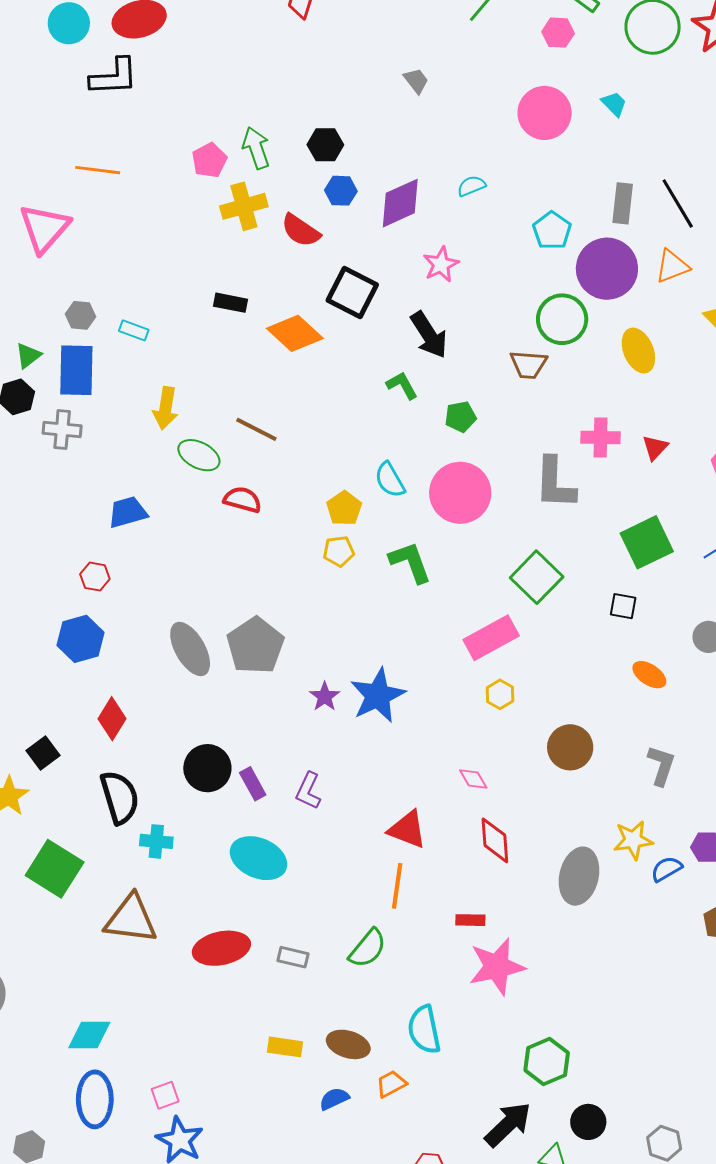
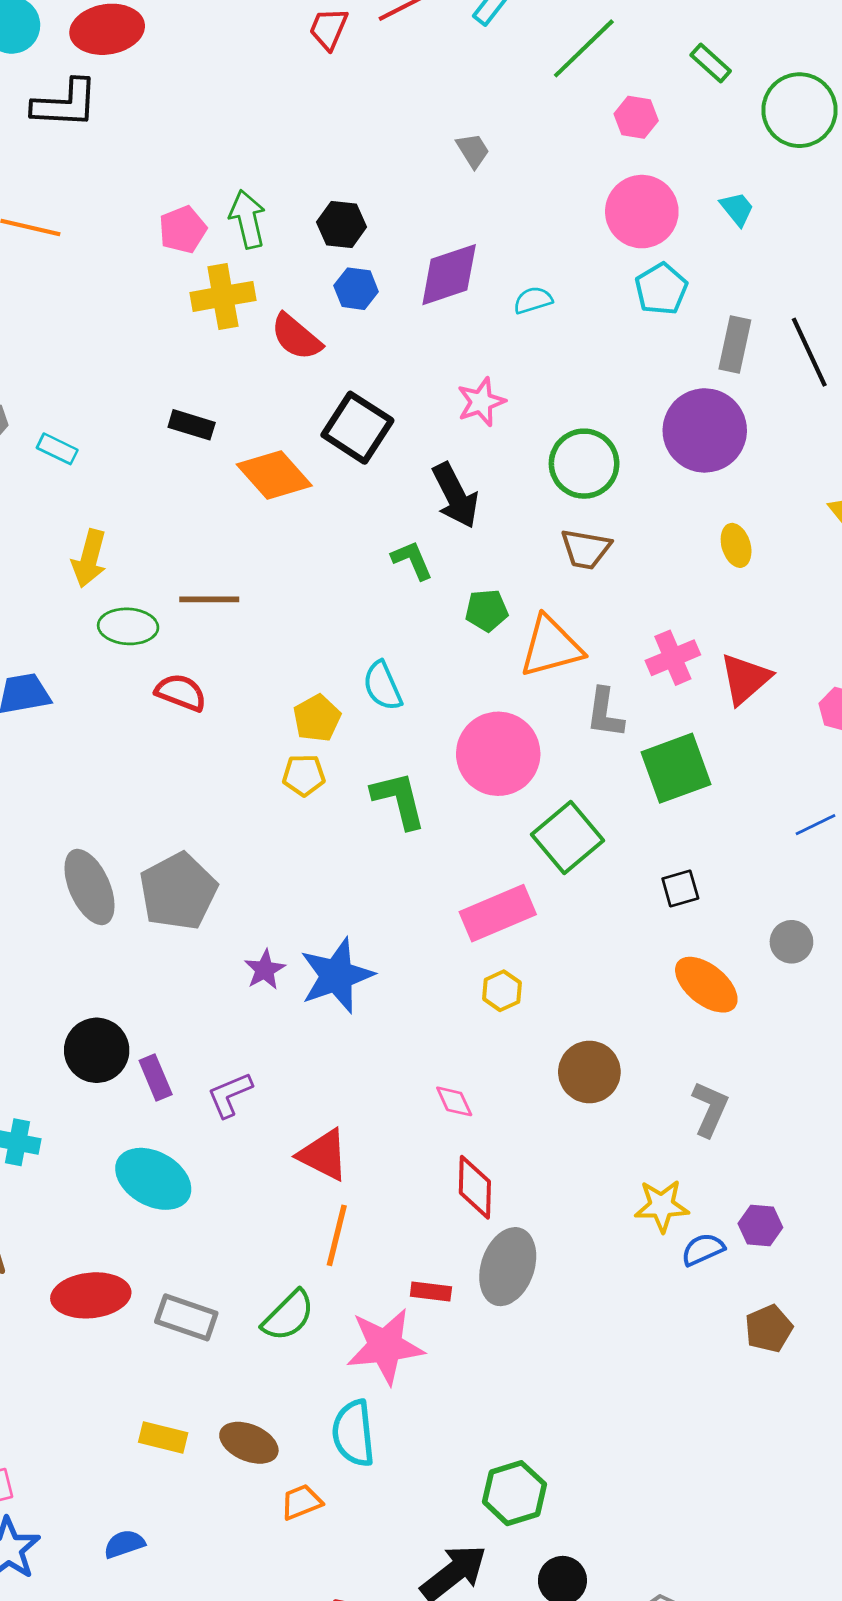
pink hexagon: (558, 33) -> (636, 117), moved
purple diamond: (400, 203) -> (449, 275), moved
cyan pentagon: (552, 231) -> (661, 289), moved
orange triangle: (672, 266) -> (551, 647), moved, size x1.4
green circle: (562, 319) -> (584, 464), moved
yellow ellipse: (638, 351) -> (736, 545), size x0.7
brown line: (256, 429) -> (209, 599), turned -33
pink cross: (601, 438) -> (673, 658), turned -30
red triangle: (655, 448) -> (745, 679), size x1.5
green ellipse: (199, 455) -> (128, 626), turned -30
gray L-shape: (555, 483) -> (605, 713), size x0.7
pink circle: (460, 493) -> (498, 754), moved
green square: (647, 542) -> (676, 768), moved
black square: (623, 606) -> (680, 888), turned -32
orange ellipse: (649, 675) -> (706, 985), size x1.4
purple L-shape: (308, 791) -> (230, 1095), turned 36
red triangle: (407, 829) -> (323, 1155), moved
gray ellipse: (579, 876) -> (508, 1267), moved
gray rectangle: (293, 957) -> (186, 1317), size x1.4
pink star: (497, 967) -> (385, 1346), moved
blue semicircle: (334, 1099) -> (124, 1544), moved

